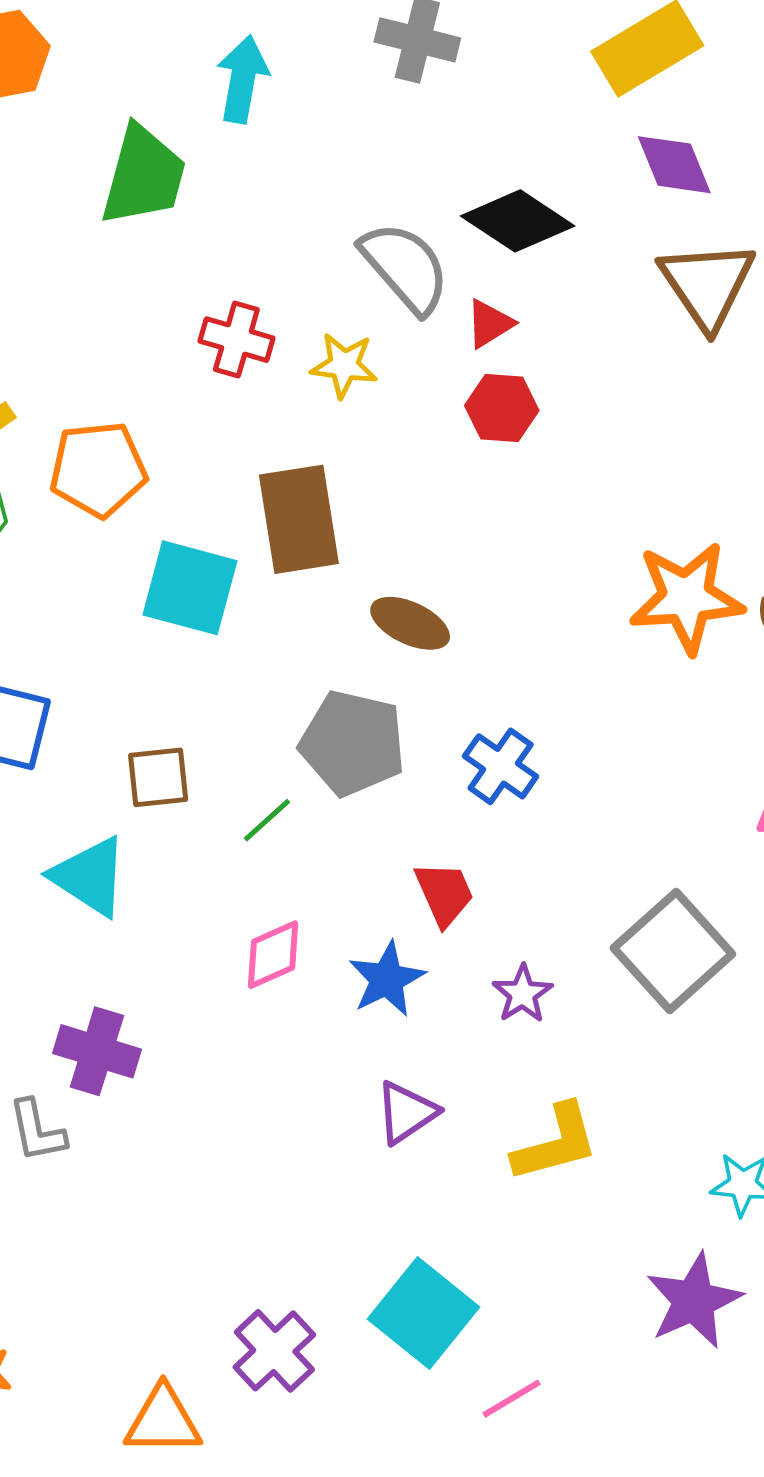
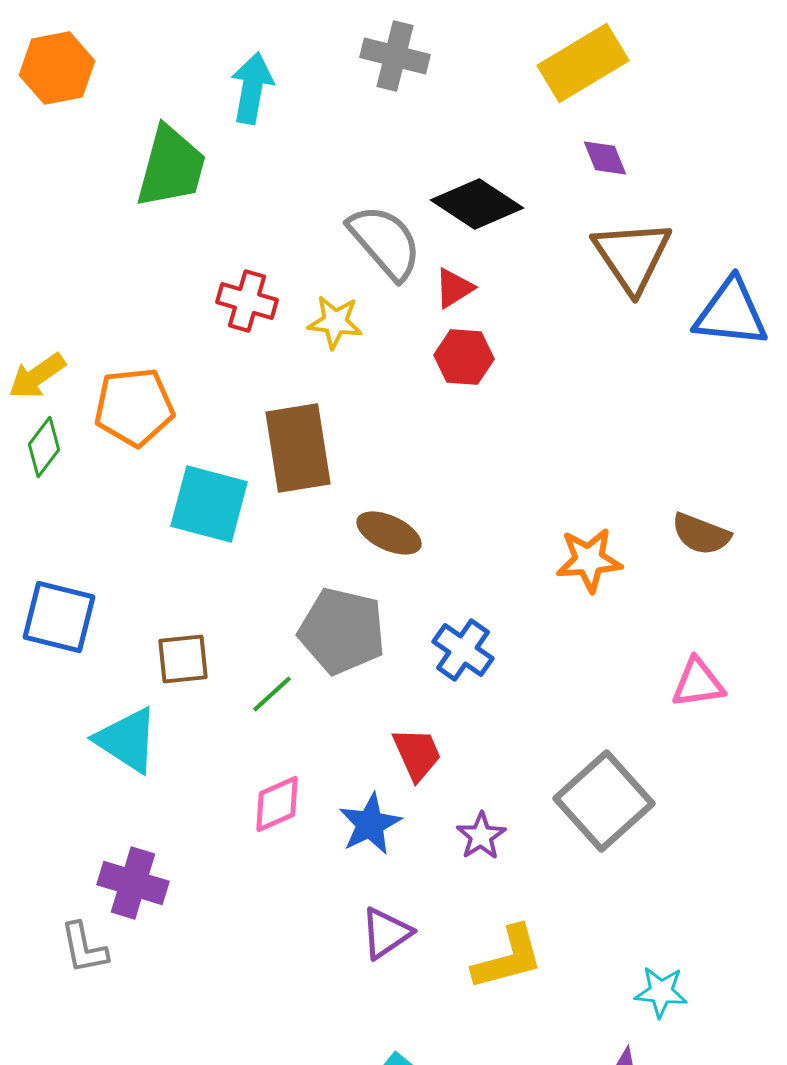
purple diamond: (674, 165) -> (605, 158), size x0.7
orange star: (686, 598) -> (589, 560), moved, size x0.7

